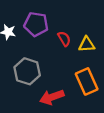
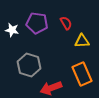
red semicircle: (64, 39) -> (66, 23), moved

